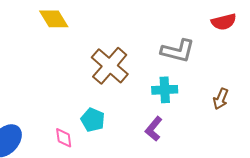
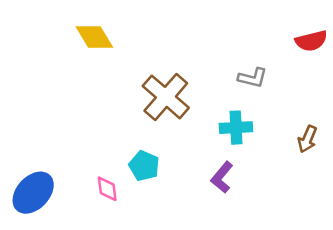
gray L-shape: (178, 51) -> (253, 78), size x0.7

